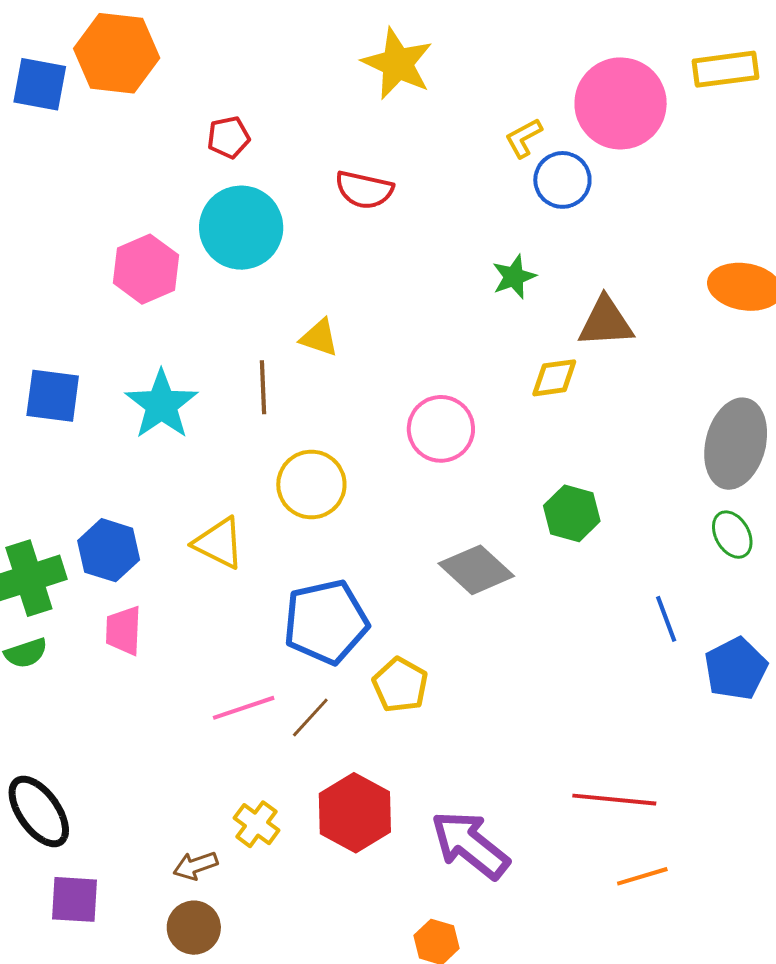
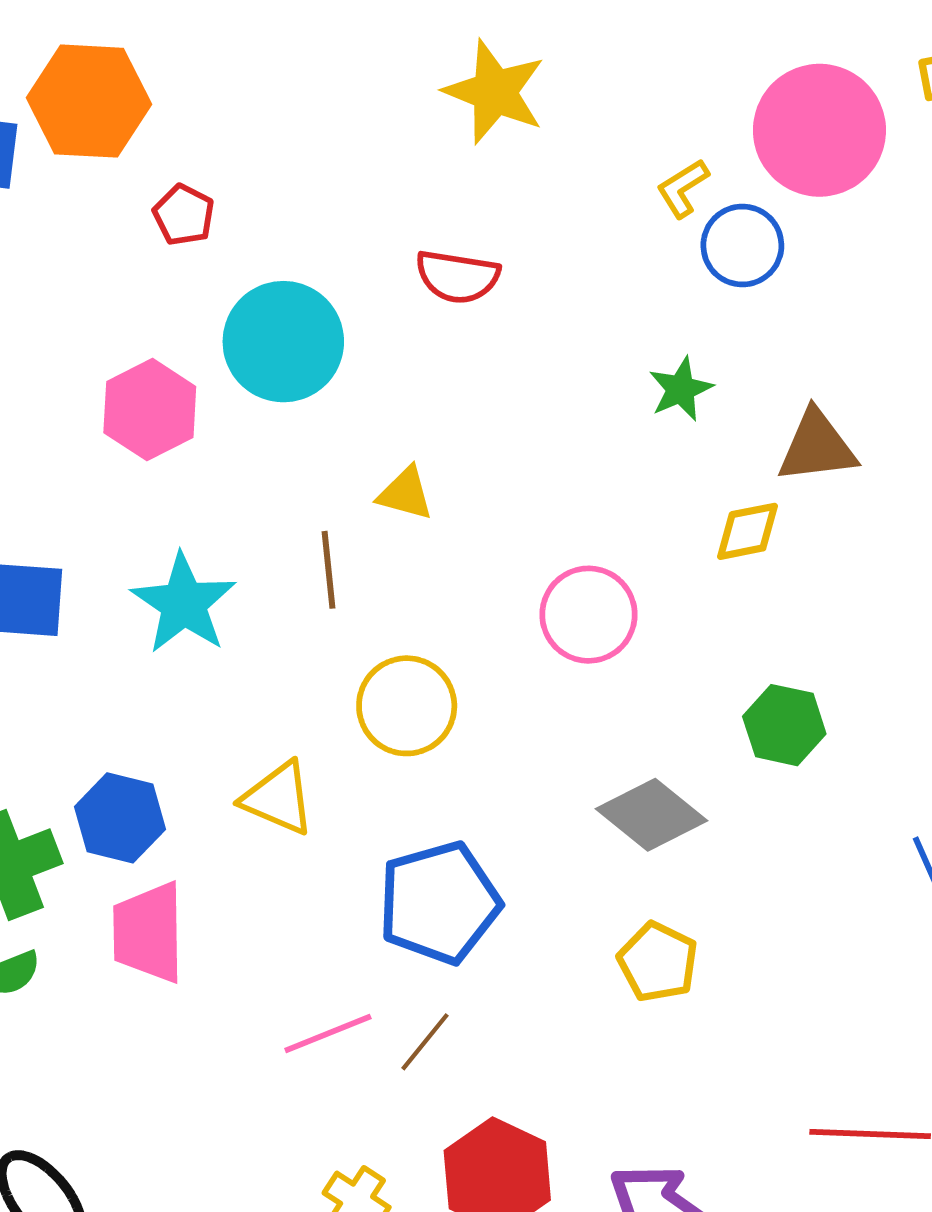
red pentagon: (228, 137) -> (184, 215), moved, turned -30
pink trapezoid: (124, 631) -> (148, 933), size x1.4
yellow pentagon: (400, 685) -> (658, 962), moved

